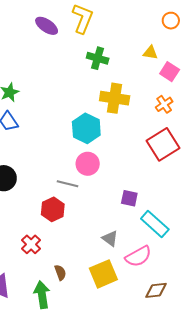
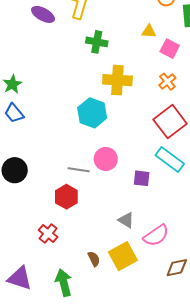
pink circle: (88, 164) -> (106, 159), moved
cyan rectangle: (155, 224) -> (170, 160), moved
brown semicircle: (60, 273) -> (94, 259), moved

